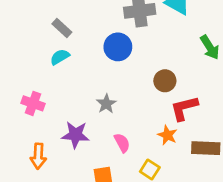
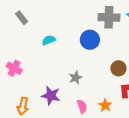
gray rectangle: (62, 28) -> (22, 18), moved
pink cross: (33, 103) -> (14, 68), moved
orange star: (167, 135) -> (105, 105), moved

